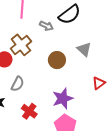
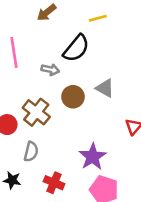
brown cross: (21, 45) -> (36, 112), moved
brown circle: (57, 60) -> (73, 97), moved

